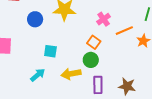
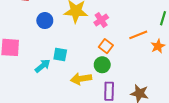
pink cross: (104, 19) -> (101, 20), moved
cyan arrow: (38, 75) -> (43, 66), moved

